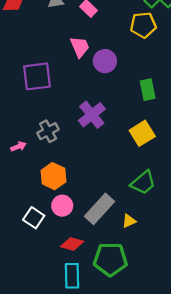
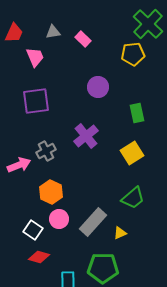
pink trapezoid: (80, 47) -> (35, 57), moved
pink arrow: (18, 147) -> (19, 165), size x1.6
red diamond: (72, 244) -> (39, 257), moved

